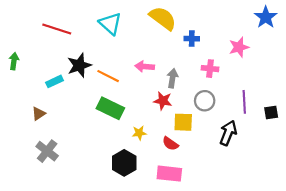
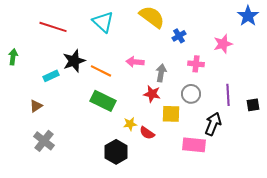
blue cross: (192, 39) -> (179, 36), turned -32
red semicircle: (170, 144) -> (147, 133), moved
pink rectangle: (169, 174) -> (194, 145), moved

